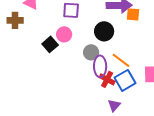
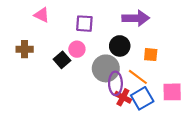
orange square: (133, 14) -> (151, 55), moved
brown cross: (15, 20) -> (25, 49), moved
gray circle: (91, 52) -> (106, 68), size x1.6

